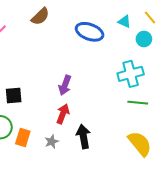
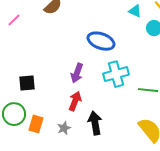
blue ellipse: (90, 32) -> (101, 41), moved
cyan cross: (131, 74) -> (116, 74), moved

